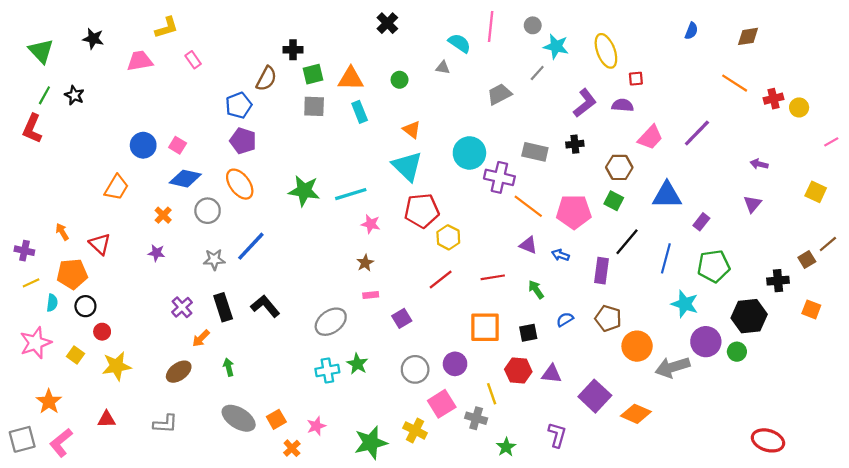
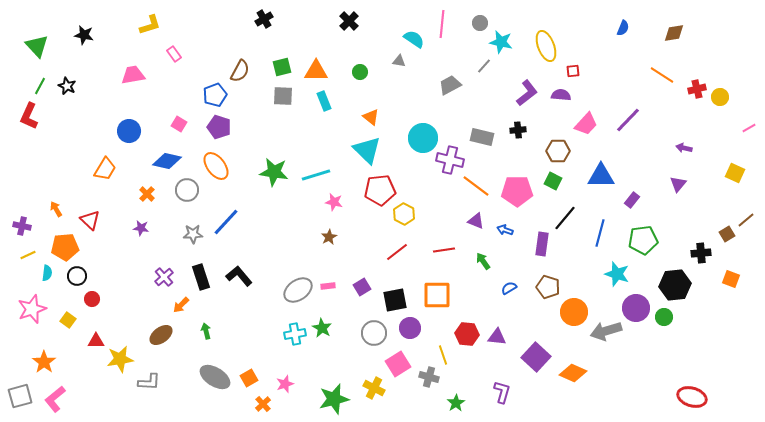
black cross: (293, 50) -> (264, 19), moved, turned -30
pink trapezoid: (140, 61) -> (133, 75), moved
pink square: (178, 145) -> (179, 124), moved
pink rectangle: (371, 295) -> (328, 286), moved
black square: (528, 333) -> (395, 300), moved, size x1.4
yellow star: (117, 366) -> (120, 359), moved
red triangle: (107, 419) -> (96, 341), moved

